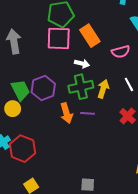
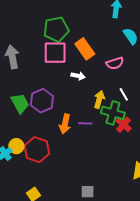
green cross: (81, 87) -> (113, 113), moved, turned 30
yellow circle: (13, 109) -> (16, 146), moved
orange arrow: (66, 113) -> (65, 124), turned 30
red hexagon: (23, 149) -> (37, 150), moved

